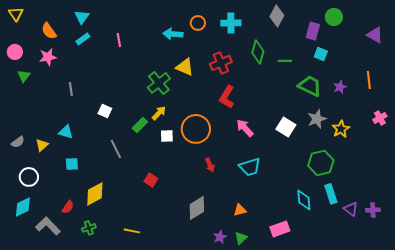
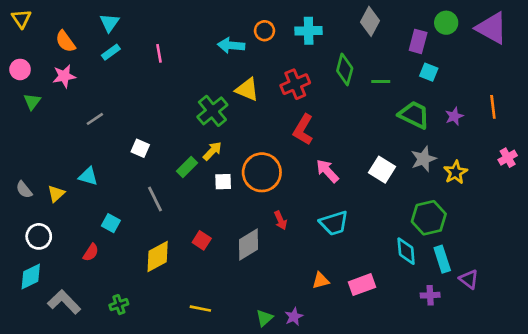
purple triangle: (375, 35) -> (492, 28), moved, size x1.5
gray line: (71, 89) -> (95, 119), turned 64
gray semicircle: (18, 142) -> (24, 190), turned 88
cyan square: (72, 164) -> (111, 223), moved, turned 32
yellow diamond: (95, 194) -> (158, 256), moved
cyan diamond: (304, 200) -> (406, 251), moved
red semicircle: (68, 207) -> (91, 252), moved
gray diamond: (197, 208) -> (248, 244), moved
purple cross: (373, 210) -> (430, 295), moved
pink rectangle: (280, 229) -> (362, 285), moved
yellow line: (132, 231) -> (200, 309), moved
green triangle: (241, 238) -> (264, 318), moved

